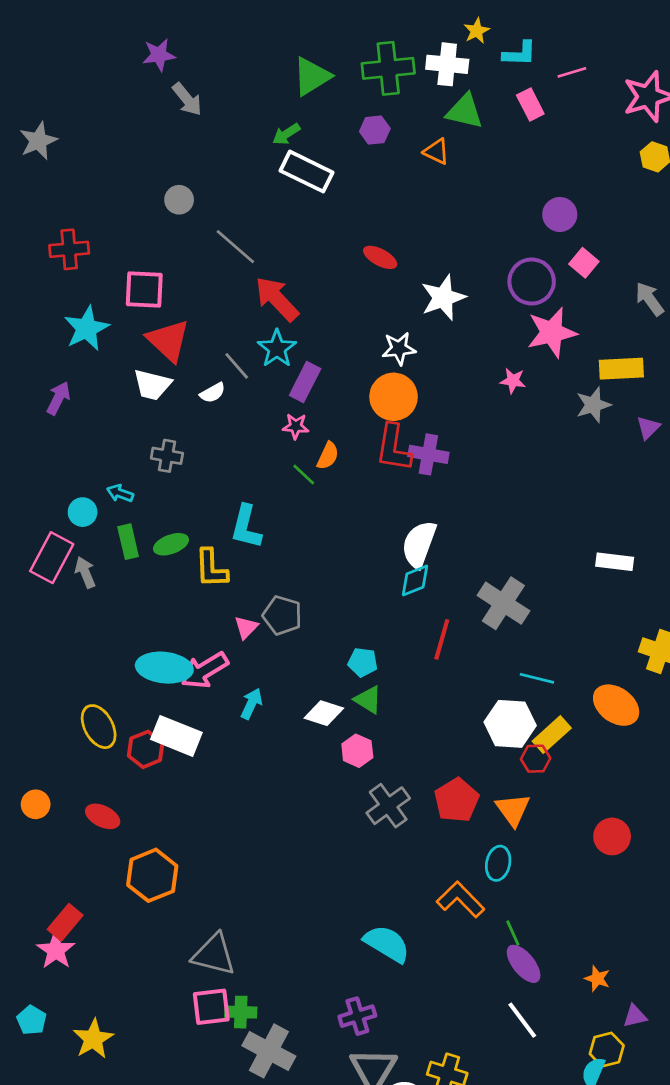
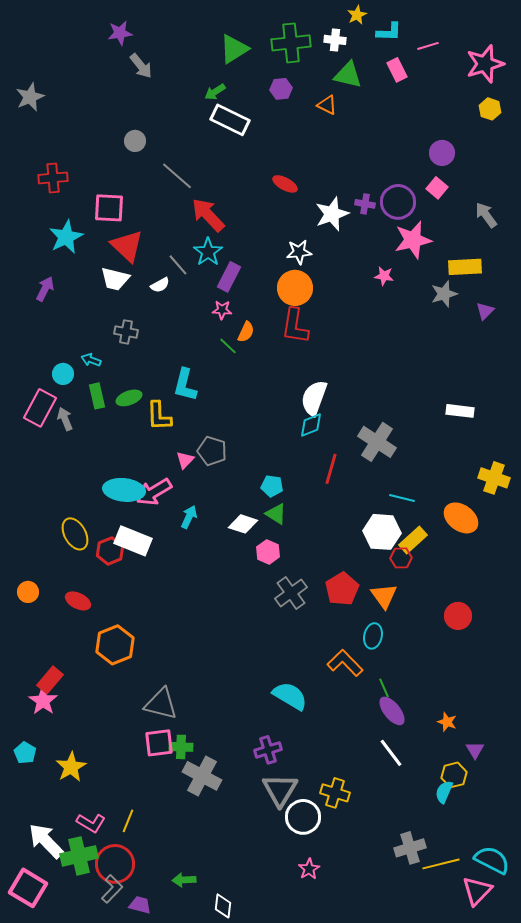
white cross: (447, 64) -> (335, 40), size x0.7
purple circle: (560, 214) -> (442, 153), moved
purple cross: (428, 454) -> (365, 204), moved, size x0.7
purple triangle: (635, 1016) -> (475, 750), turned -48

